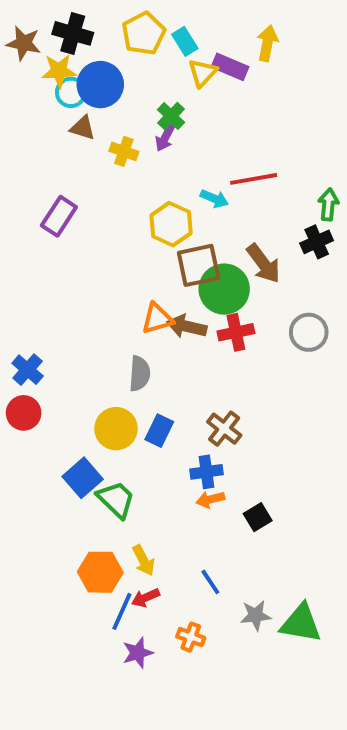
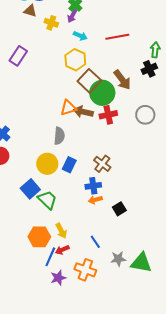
cyan arrow: (214, 199) -> (80, 36), moved
brown square: (199, 265) -> (89, 81), turned -35
orange cross: (191, 637) -> (85, 270), size x1.5

